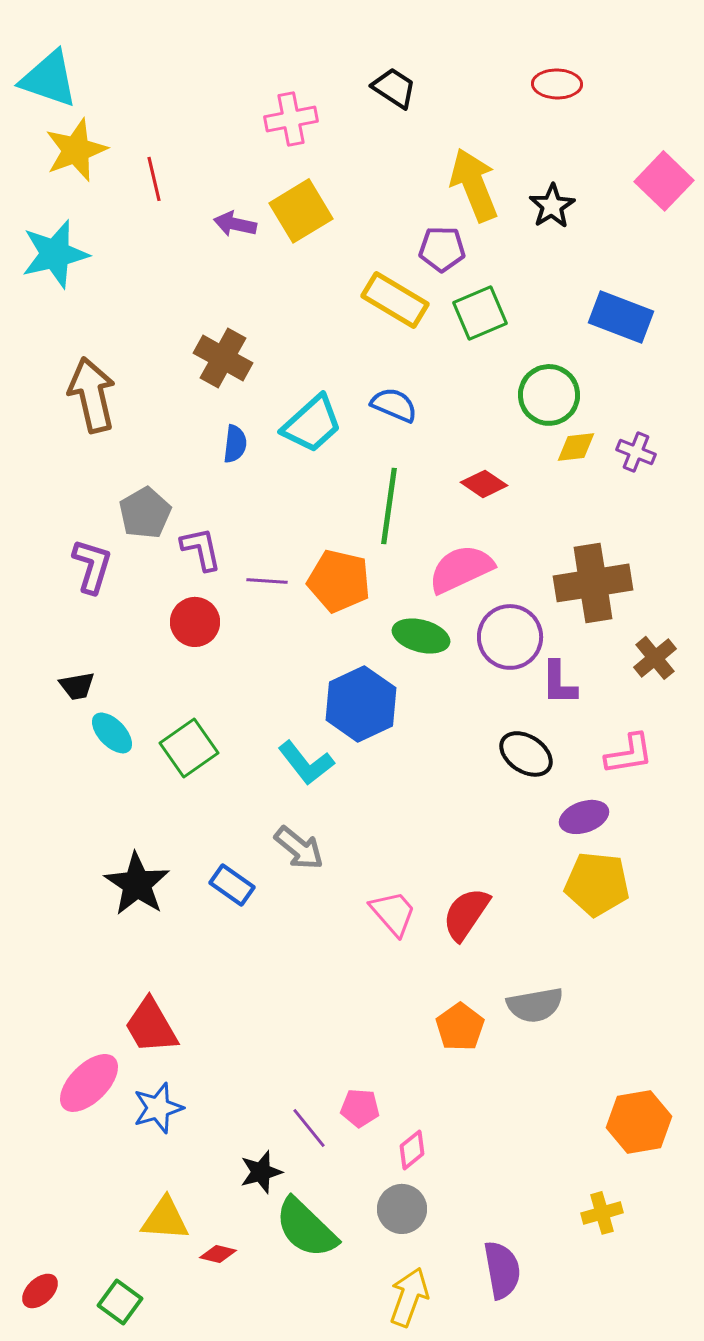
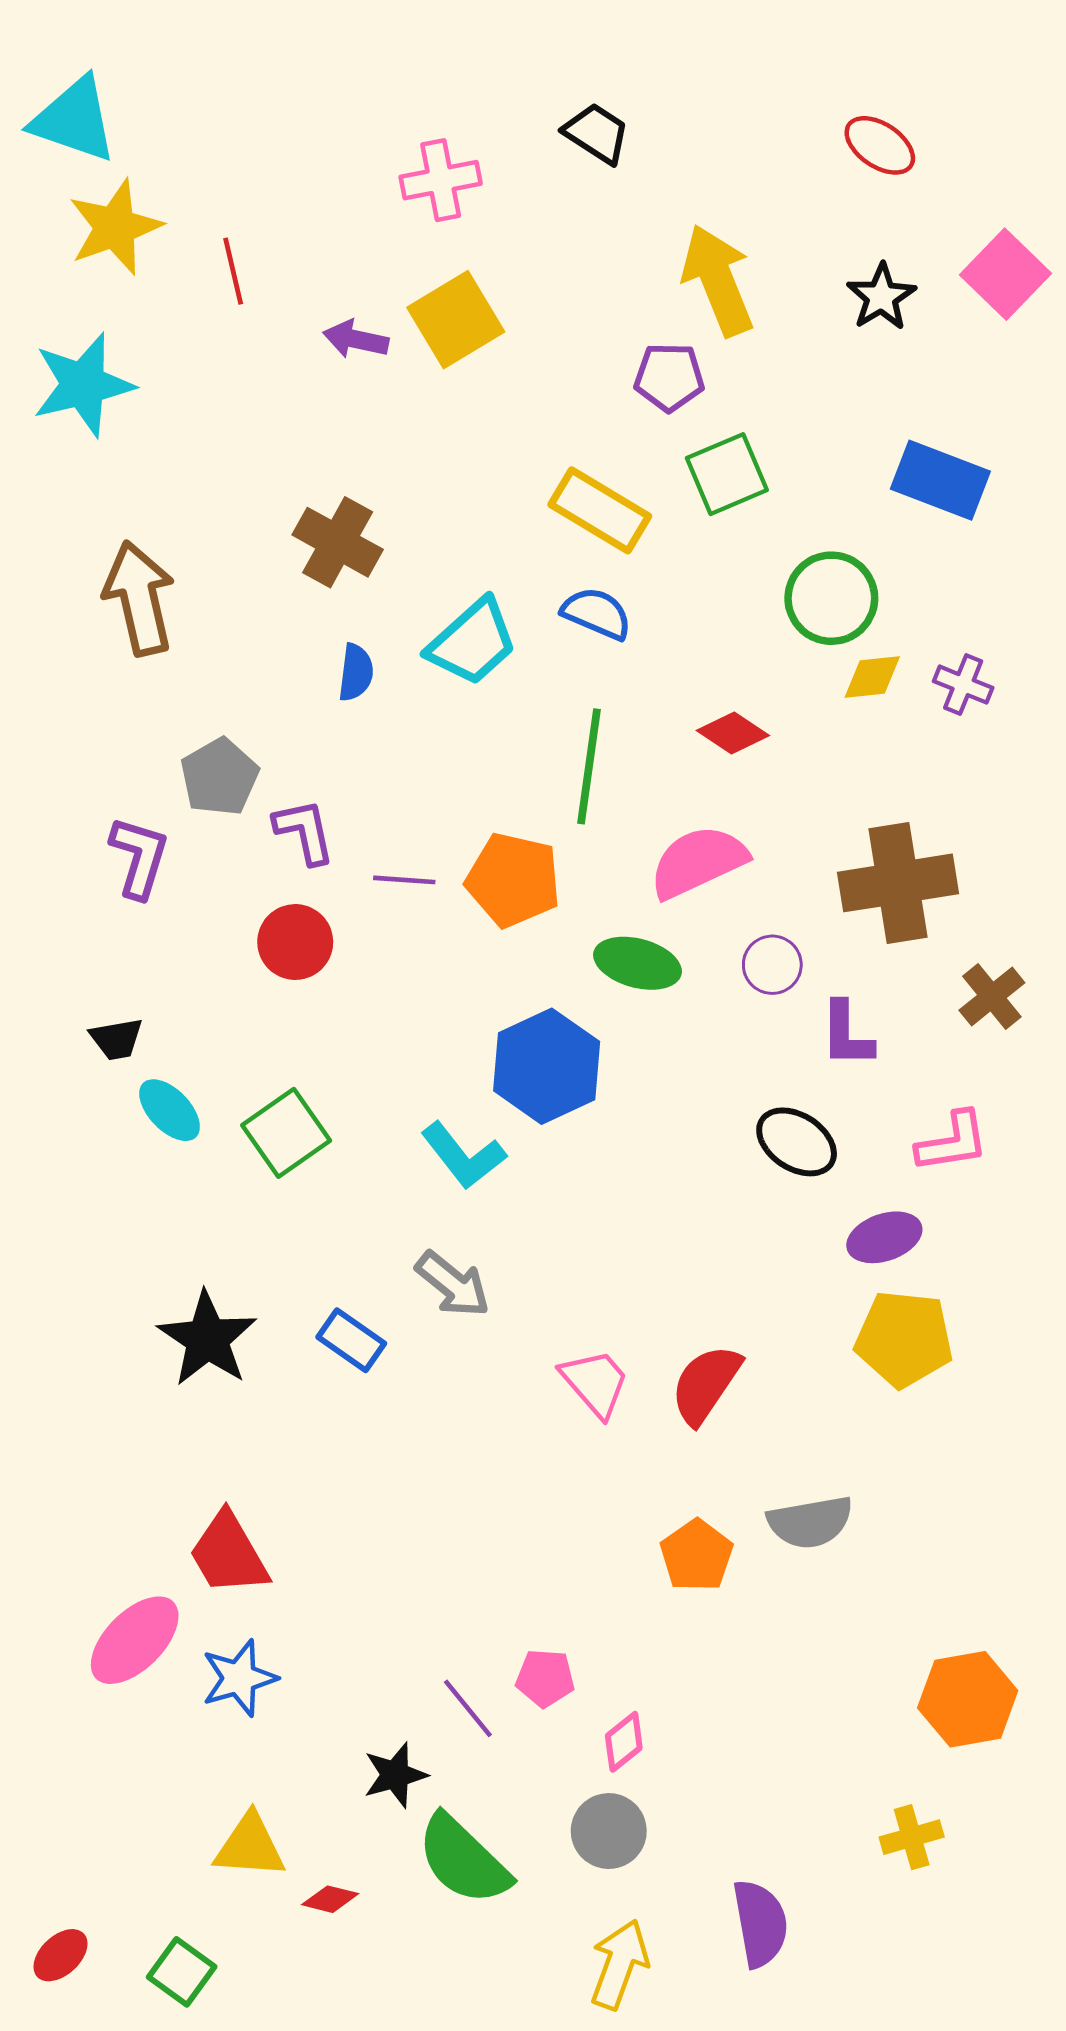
red ellipse: (557, 84) -> (880, 145), moved, turned 33
black star: (552, 206) -> (881, 297), moved
yellow rectangle: (395, 300) -> (600, 510), moved
purple circle: (510, 637) -> (772, 965), size x0.6

